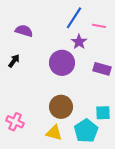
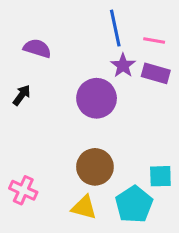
blue line: (74, 18) -> (115, 28), turned -45
purple rectangle: (102, 69) -> (156, 73), moved

